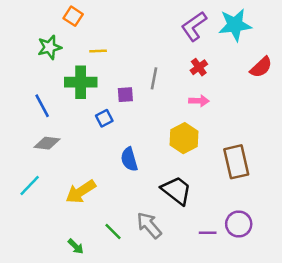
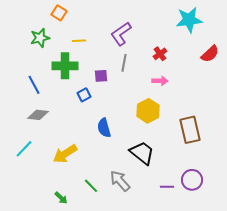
purple L-shape: (194, 26) -> (121, 34), moved

